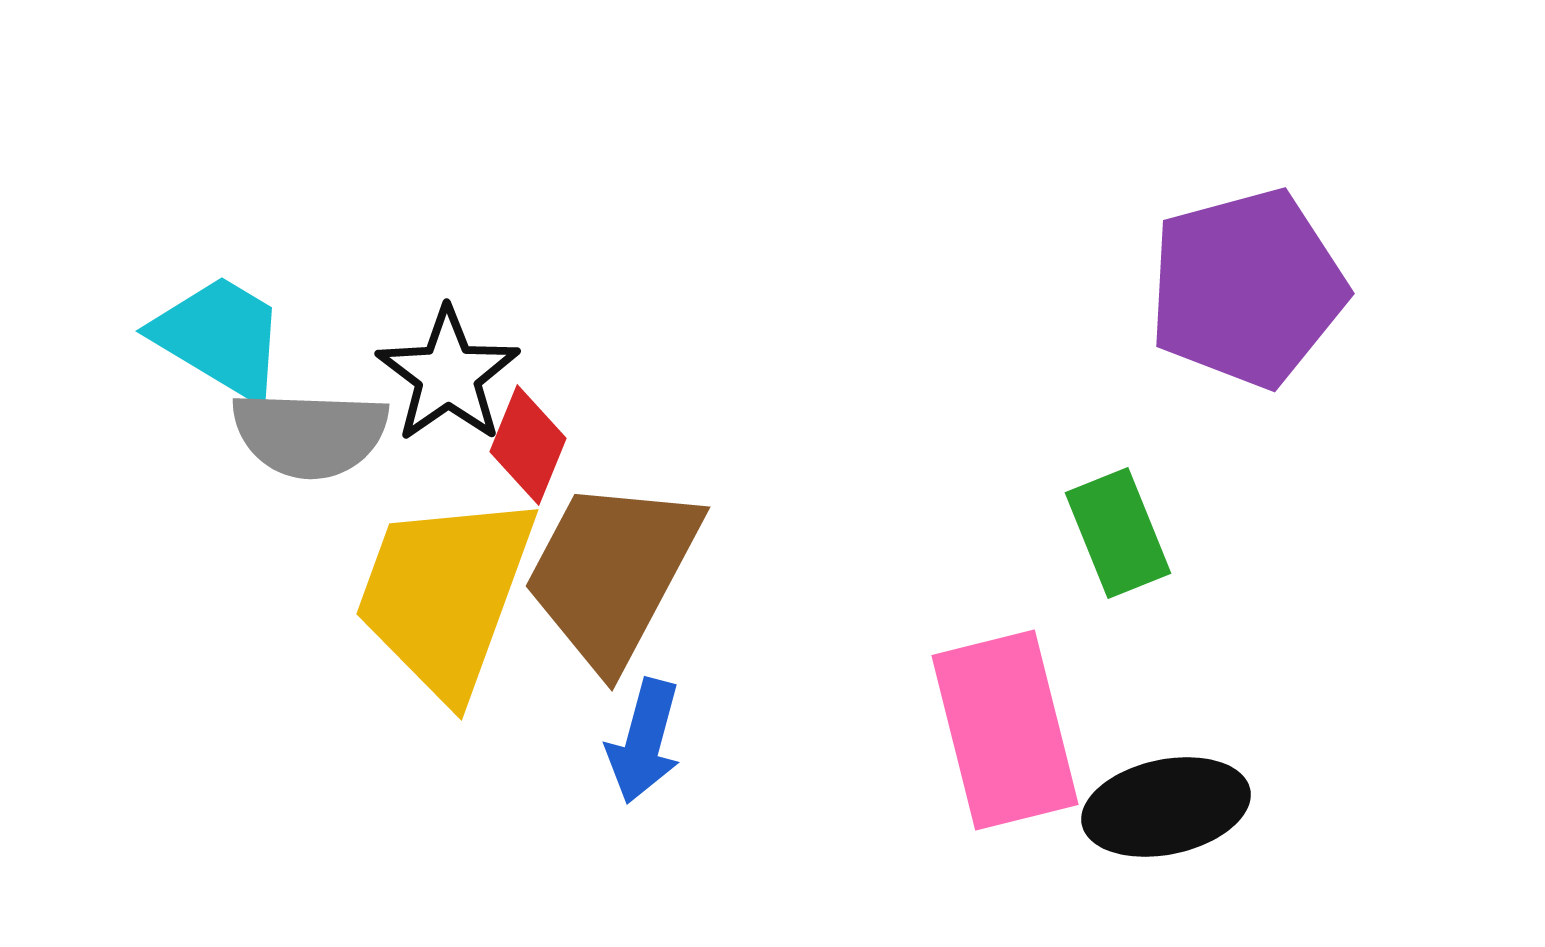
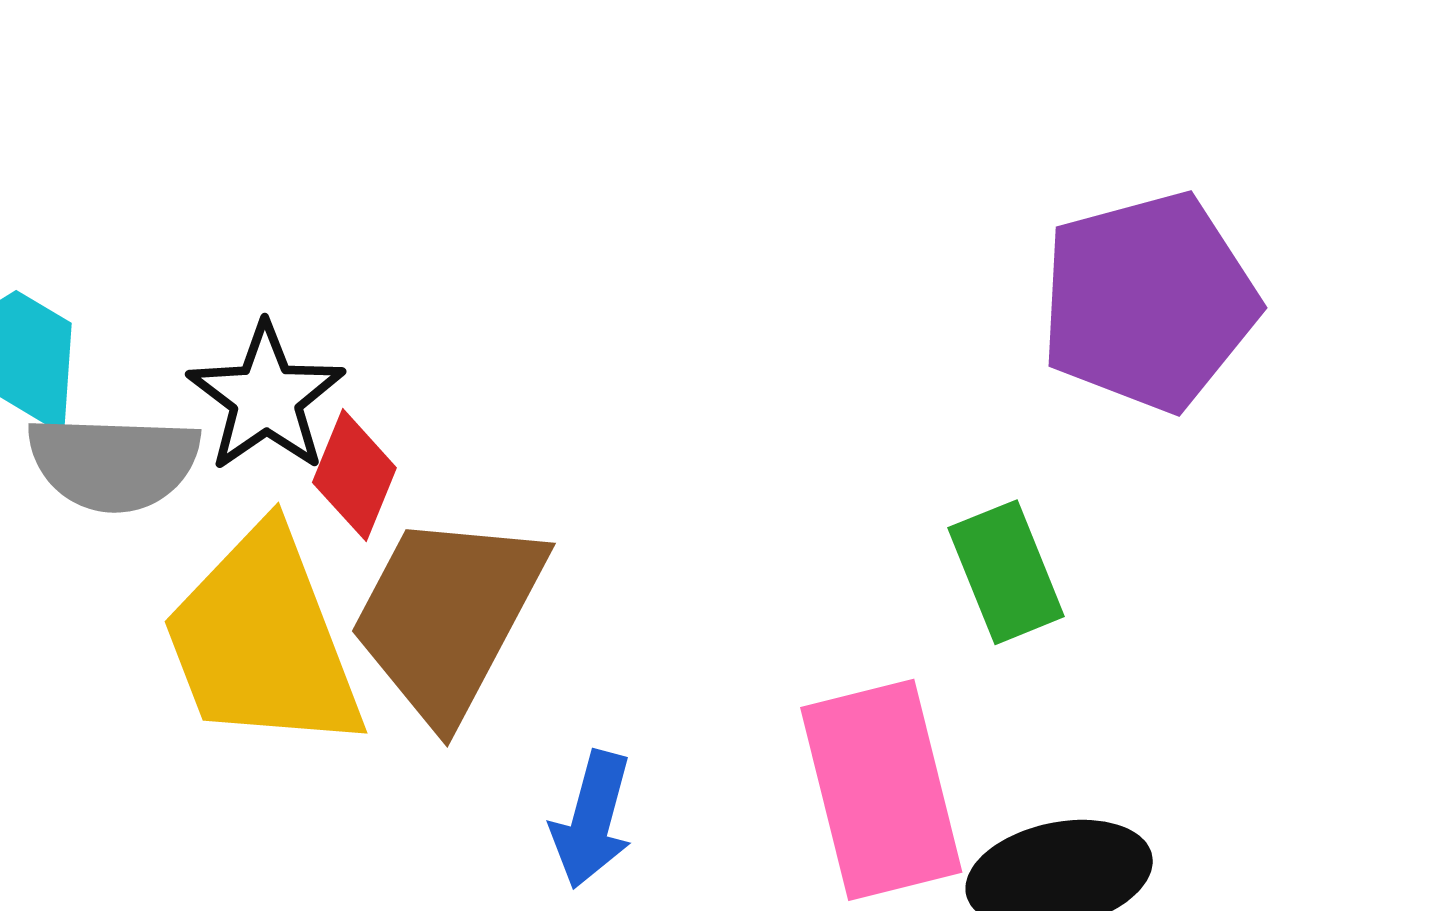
yellow trapezoid: (445, 595) -> (263, 641), turned -41
blue arrow: (644, 741) -> (592, 820), moved

